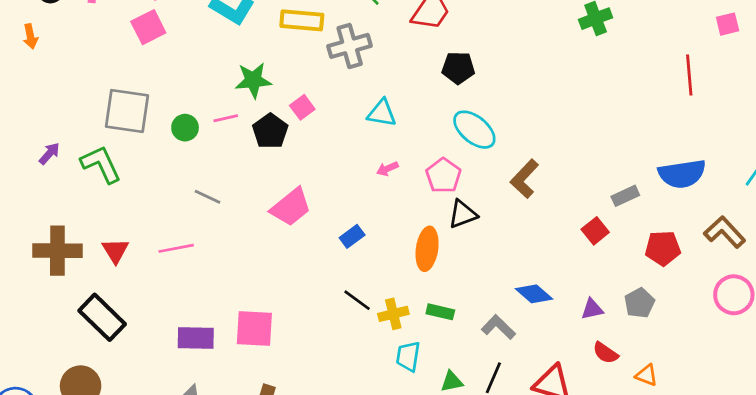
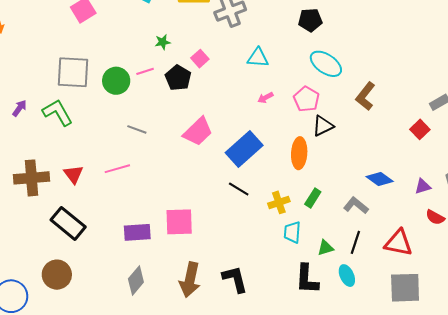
green star: (253, 80) -> (163, 42), size x0.6
green circle: (185, 128) -> (116, 81), size x1.4
blue rectangle: (352, 236) -> (244, 149), size x2.0
black line: (357, 300) -> (239, 189), moved
green rectangle: (440, 312) -> (313, 198), turned -66

